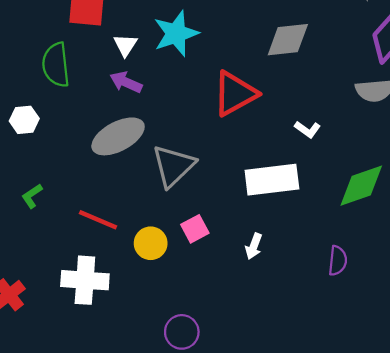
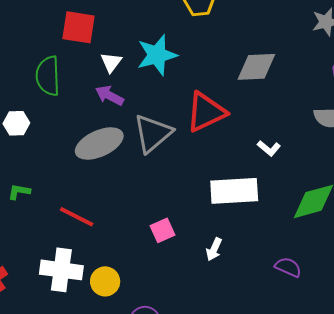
gray triangle: (173, 166) -> (153, 133), moved
green L-shape: (32, 196) -> (19, 192), turned 40
yellow circle: (151, 243) -> (105, 281), moved
purple semicircle: (338, 261) -> (288, 267), turned -76

